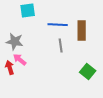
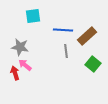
brown rectangle: (82, 31) -> (87, 36), turned 48
green square: (88, 72) -> (93, 64), moved

